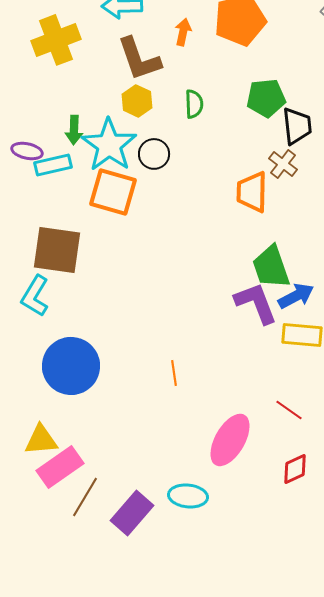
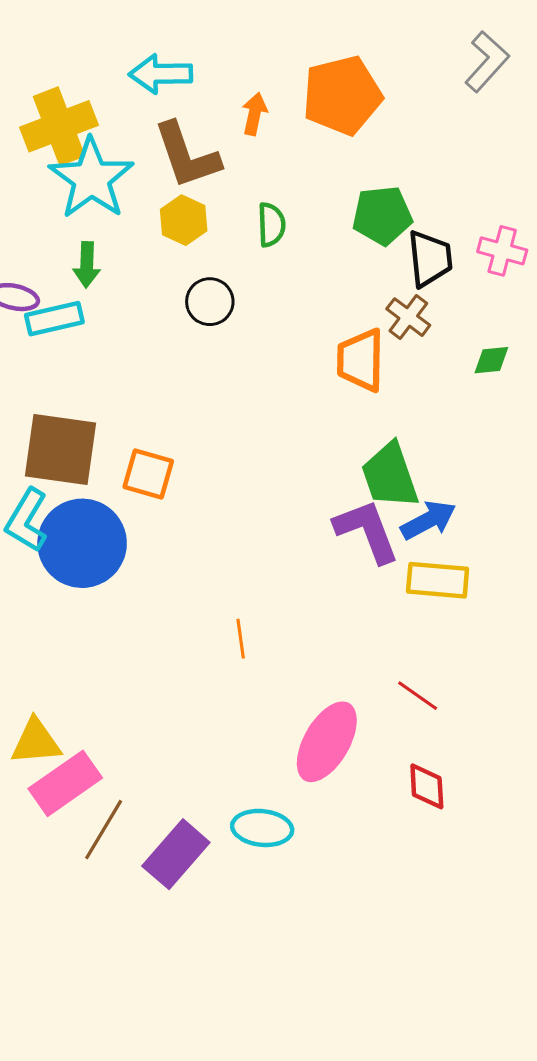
cyan star: (109, 145) -> (91, 179), moved
orange square: (113, 192) -> (148, 474), moved, size x0.7
blue circle: (71, 366) -> (82, 543), moved
red diamond: (295, 469) -> (427, 786), turned -68

